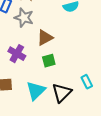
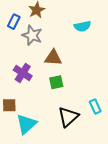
brown triangle: (45, 38) -> (53, 58), turned 30
cyan triangle: (36, 91) -> (26, 124), moved

